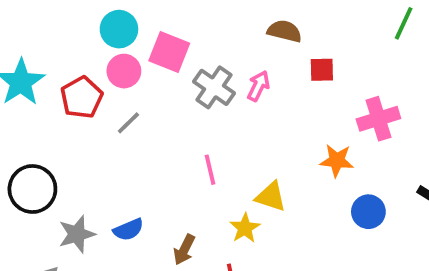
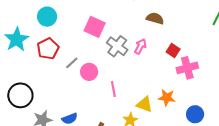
cyan circle: (119, 29) -> (47, 17), moved
red square: (322, 70) -> (173, 50), moved, turned 32
pink circle: (124, 71) -> (89, 72), moved
pink cross: (378, 119) -> (187, 68), moved
orange star: (337, 161) -> (167, 98), moved

